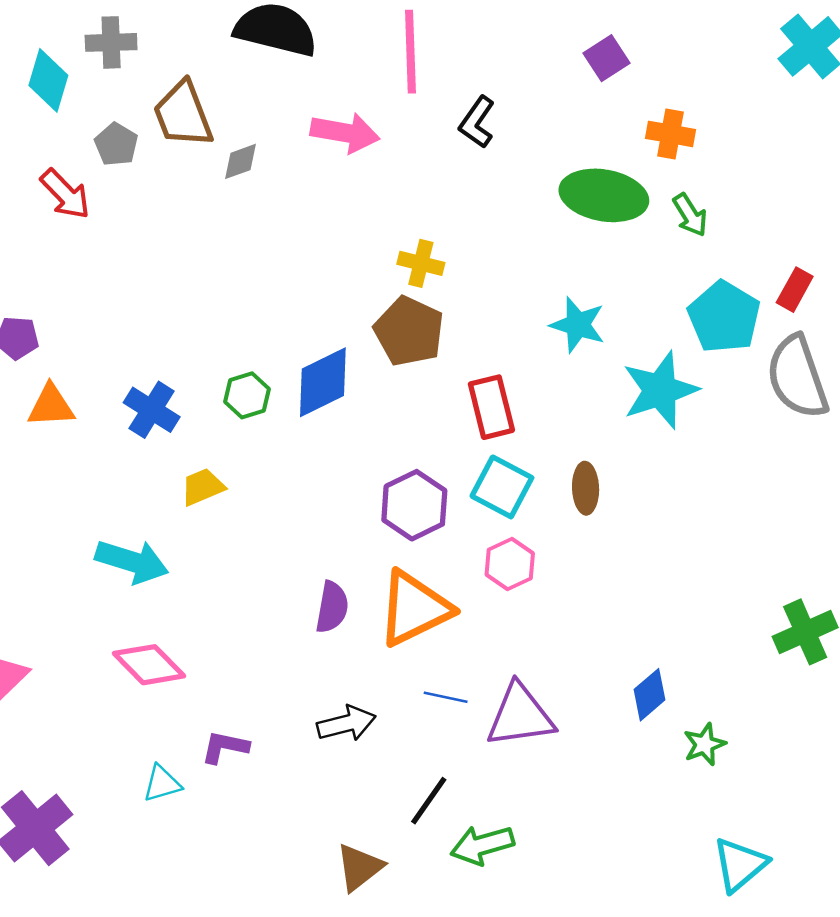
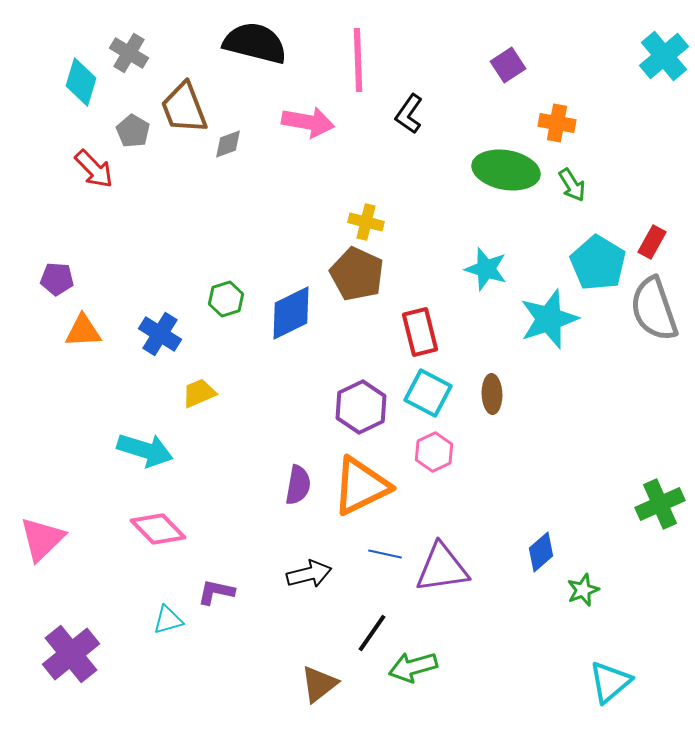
gray cross: (111, 42) -> (129, 53), turned 33
green hexagon: (247, 395) -> (226, 299), moved

